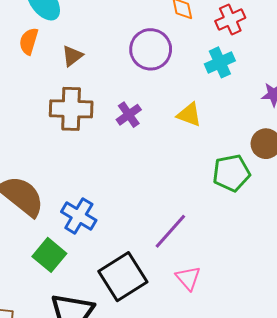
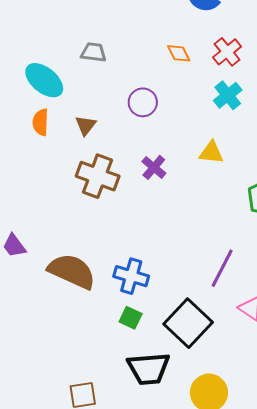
purple circle: (151, 49) -> (143, 102), moved, size x0.7
brown cross: (71, 109) -> (98, 176), turned 33
green square: (49, 255) -> (131, 318), moved, size x0.7

